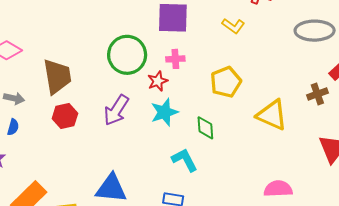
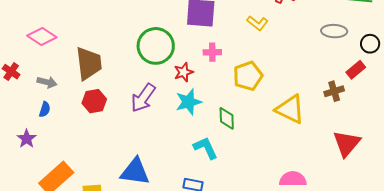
gray ellipse: (315, 31) -> (334, 31), size x0.7
pink cross: (175, 59) -> (212, 52), moved

